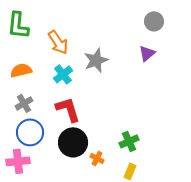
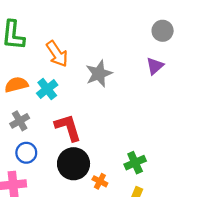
cyan cross: (63, 74) -> (47, 89), moved
blue circle: (30, 132) -> (26, 153), size x0.7

